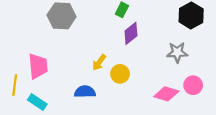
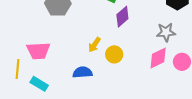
pink trapezoid: (38, 66) -> (38, 51), turned 95
pink diamond: (166, 94) -> (158, 58), moved, turned -40

